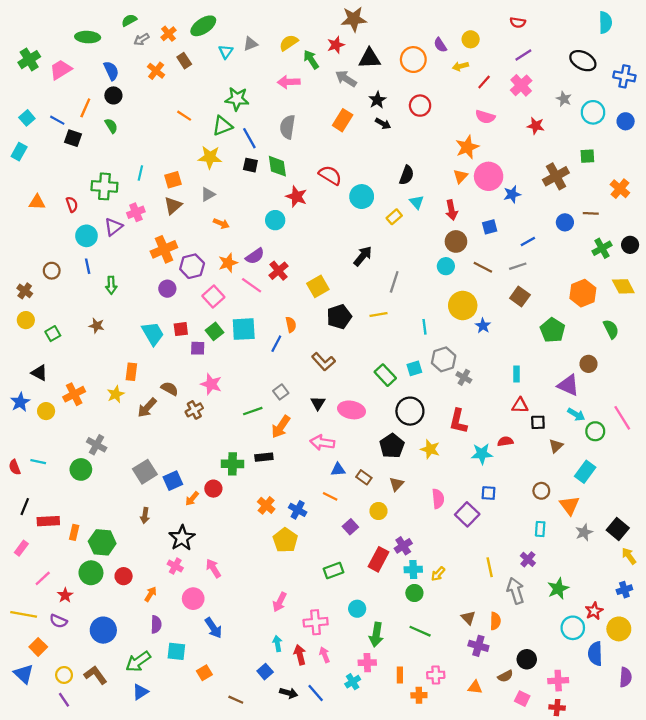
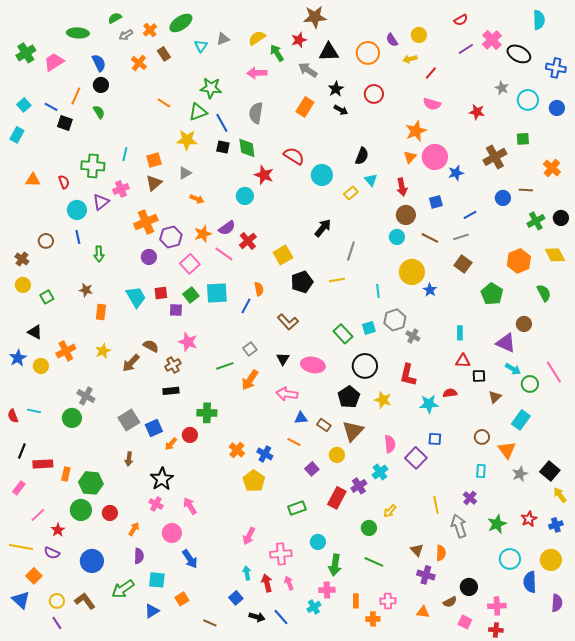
red semicircle: (518, 22) -> (461, 20), turned -40
pink cross: (521, 85) -> (492, 40), moved
orange rectangle: (131, 372) -> (101, 312), moved
black rectangle: (264, 457) -> (171, 391), moved
brown triangle: (396, 484) -> (353, 431), size x1.6
cyan cross: (413, 569) -> (380, 472), moved, turned -35
red star: (594, 611) -> (529, 519), moved
blue triangle: (140, 692) -> (152, 611), moved

